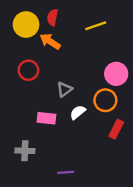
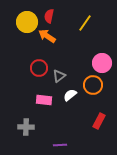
yellow line: (96, 26) -> (85, 23), turned -36
red circle: (28, 70) -> (39, 68), moved
red rectangle: (116, 129) -> (99, 121), moved

